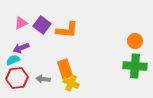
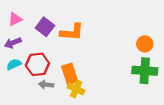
pink triangle: (21, 23) -> (15, 19), moved
purple arrow: (21, 48) -> (13, 43), moved
red hexagon: (17, 78) -> (37, 64), moved

